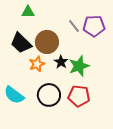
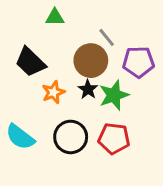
green triangle: (28, 12) -> (55, 17), moved
purple pentagon: (94, 26) -> (138, 62), moved
brown circle: (47, 42) -> (91, 61), moved

